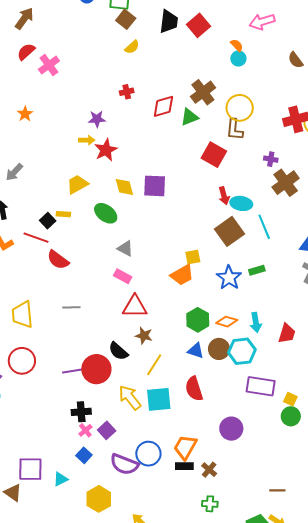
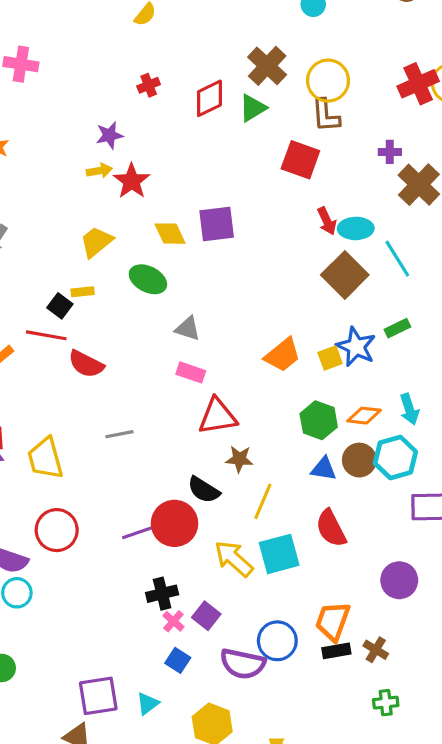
pink cross: (49, 65) -> (21, 64), turned -35
yellow square: (193, 257) -> (330, 358), moved

